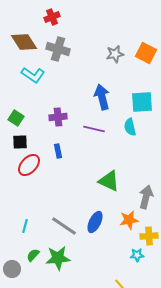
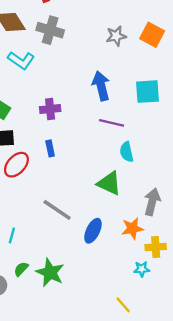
cyan semicircle: (130, 127) -> (127, 152), moved
purple line: (94, 129) -> (112, 123), moved
gray line: (64, 226) -> (57, 210), moved
green star: (58, 258) -> (50, 272), turned 30

